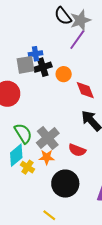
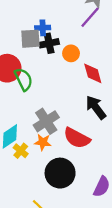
green semicircle: (23, 133) -> (24, 79), moved
red semicircle: (77, 150) -> (77, 138), size x1.4

